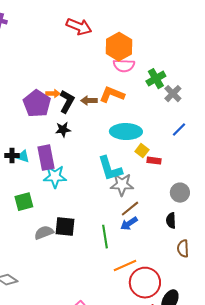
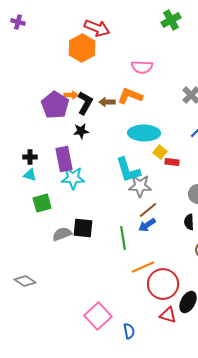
orange hexagon: (119, 47) -> (82, 48), moved
green cross: (156, 79) -> (171, 20), moved
cyan triangle: (23, 157) -> (30, 175), moved

